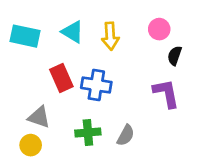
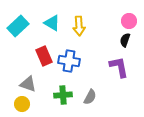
pink circle: (159, 29) -> (129, 21), moved
cyan rectangle: (25, 36) -> (18, 26), turned -55

